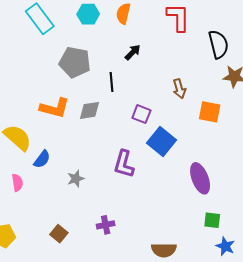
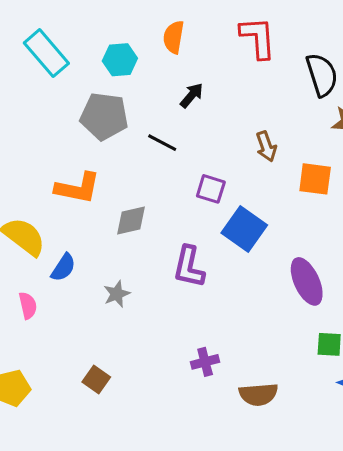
cyan hexagon: (88, 14) -> (120, 60), moved
black line: (112, 82) -> (162, 143), turned -54
gray diamond: (90, 110) -> (131, 221), moved
purple cross: (106, 225) -> (205, 362), moved

